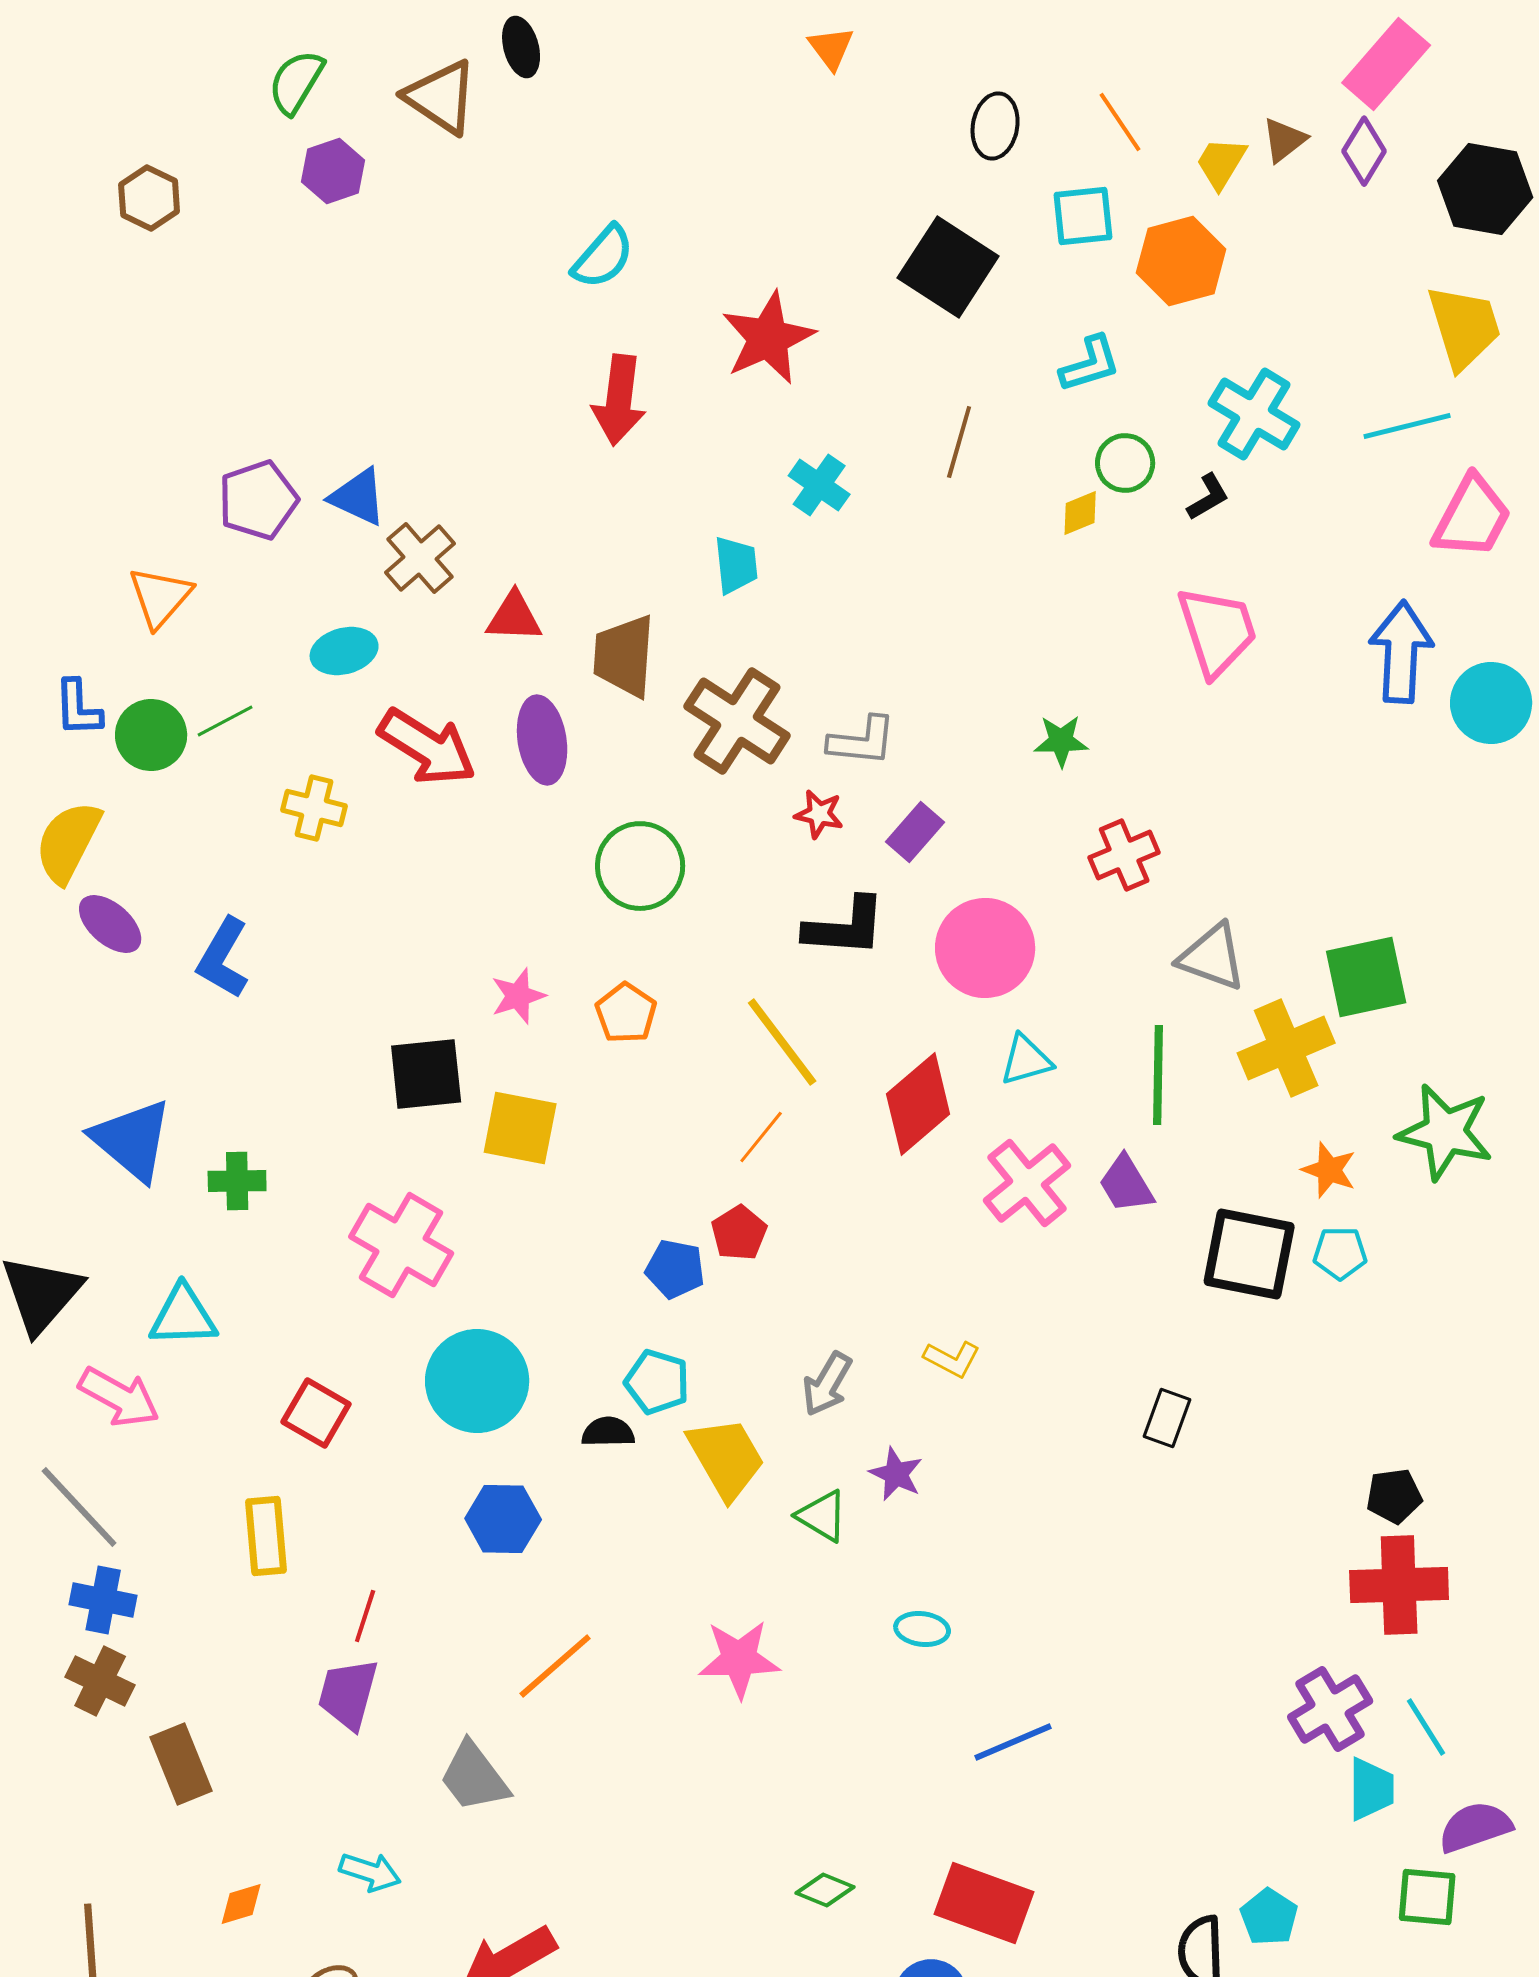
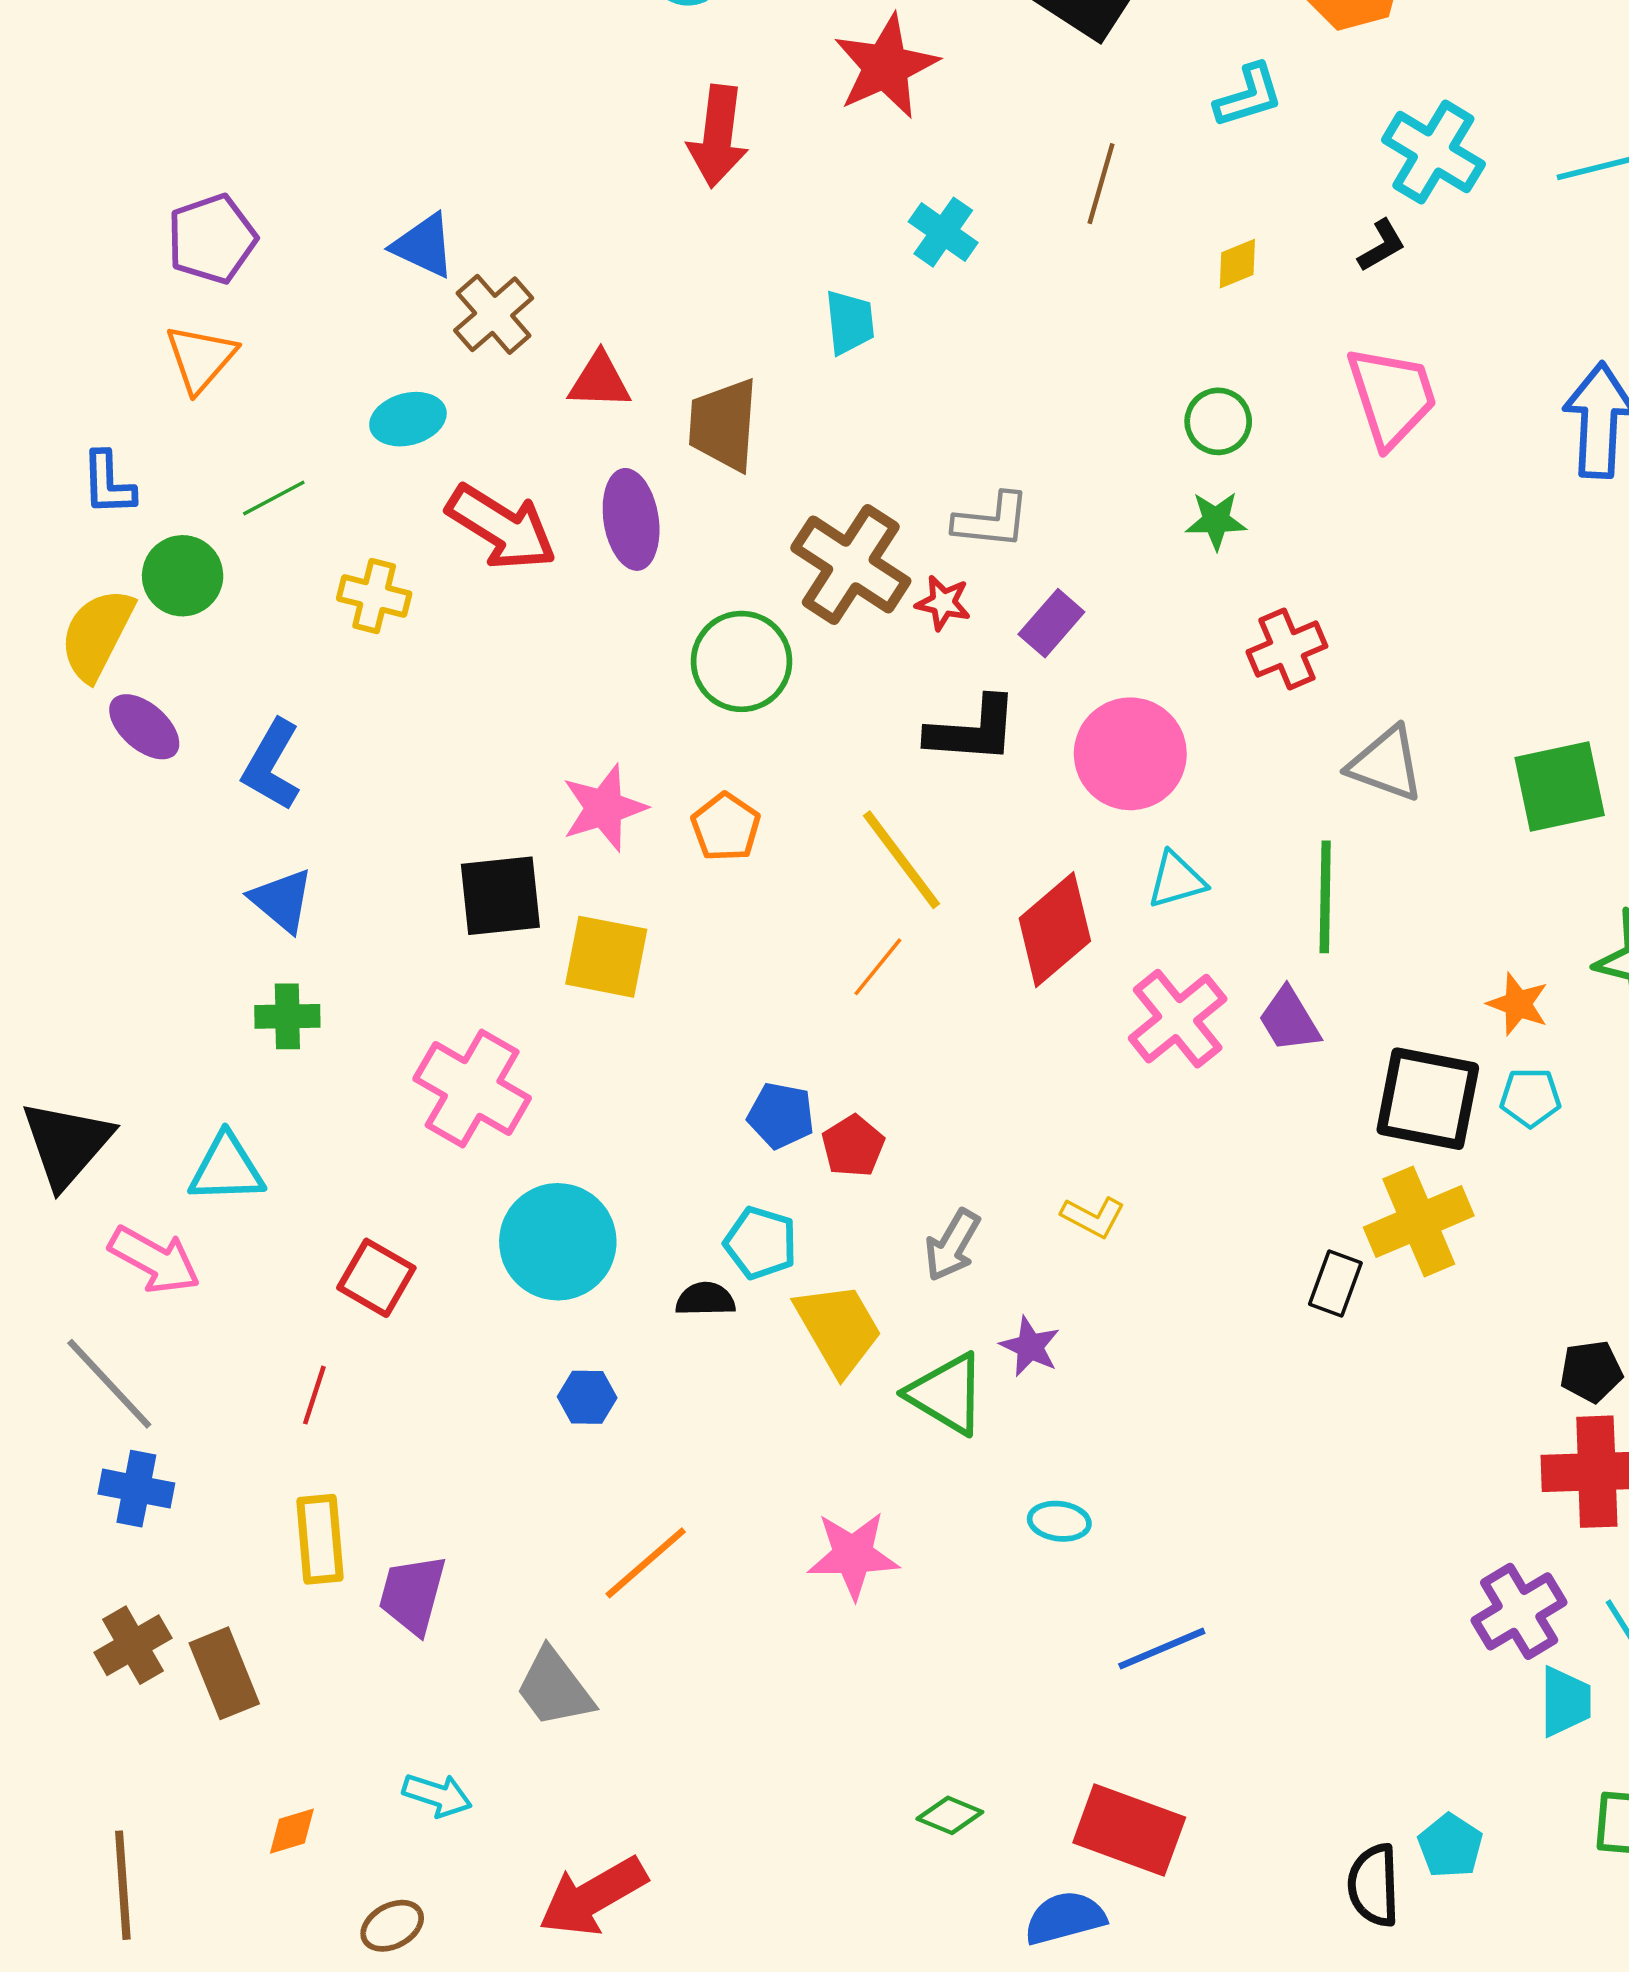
green circle: (1125, 463) -> (1218, 421), moved
purple pentagon: (258, 500) -> (212, 239), moved
brown cross: (737, 721) -> (851, 564), moved
green circle: (151, 735) -> (183, 576), moved
pink star: (518, 996) -> (604, 808), size x1.4
yellow cross: (1286, 1048) -> (1419, 1221), moved
blue triangle: (132, 1140) -> (282, 900), moved, size x0.7
red pentagon: (739, 1233) -> (853, 1146), moved
green triangle: (822, 1516) -> (947, 1394), size x1.4
blue hexagon: (503, 1519) -> (587, 1397), size x0.7
yellow rectangle: (266, 1536) -> (320, 1539), moved
red line: (365, 1616) -> (314, 1395), moved
brown cross: (100, 1681) -> (133, 1645), moved, turned 34

